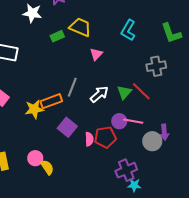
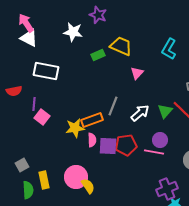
pink line: (133, 121) -> (154, 152), moved
purple square: (67, 127) -> (108, 146), turned -36
red pentagon: (105, 137) -> (126, 145), moved
pink semicircle: (89, 139) -> (92, 140), moved
pink circle: (35, 158) -> (76, 177), size x1.5

